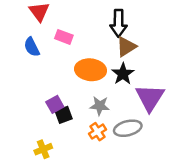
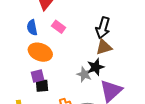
orange ellipse: (91, 70) -> (40, 52), moved
gray star: (100, 106) -> (84, 74), moved

